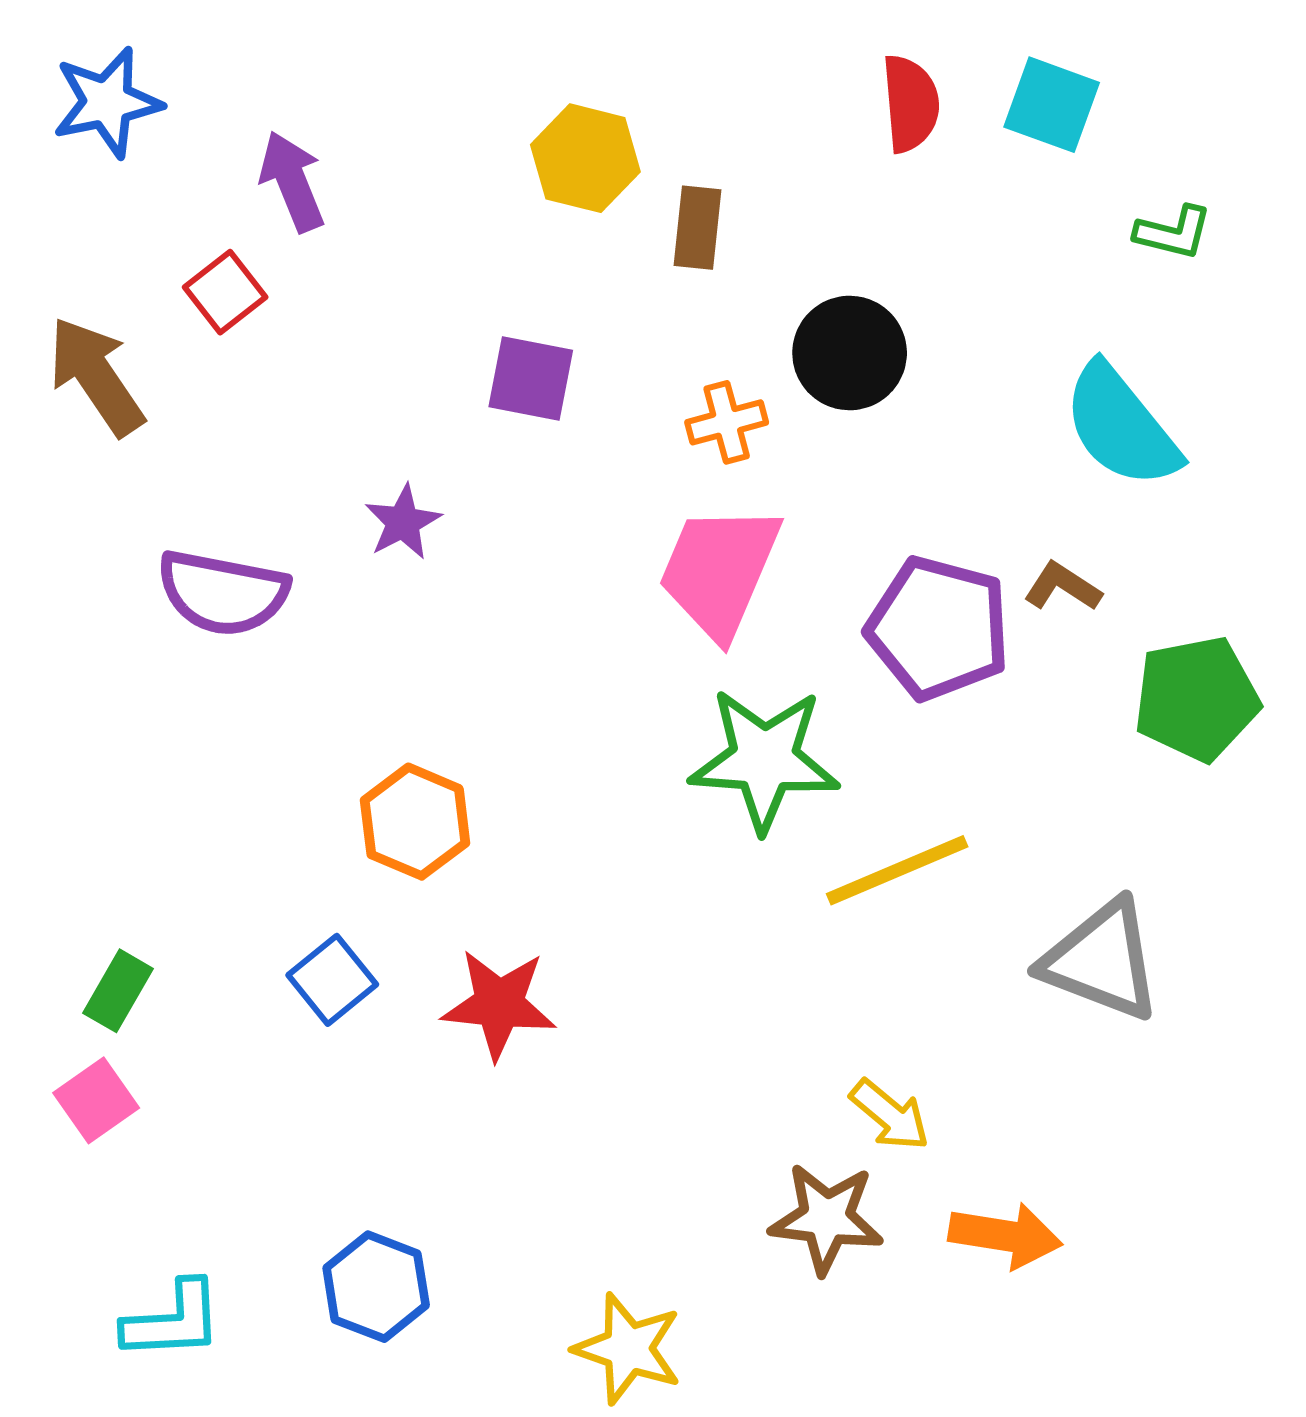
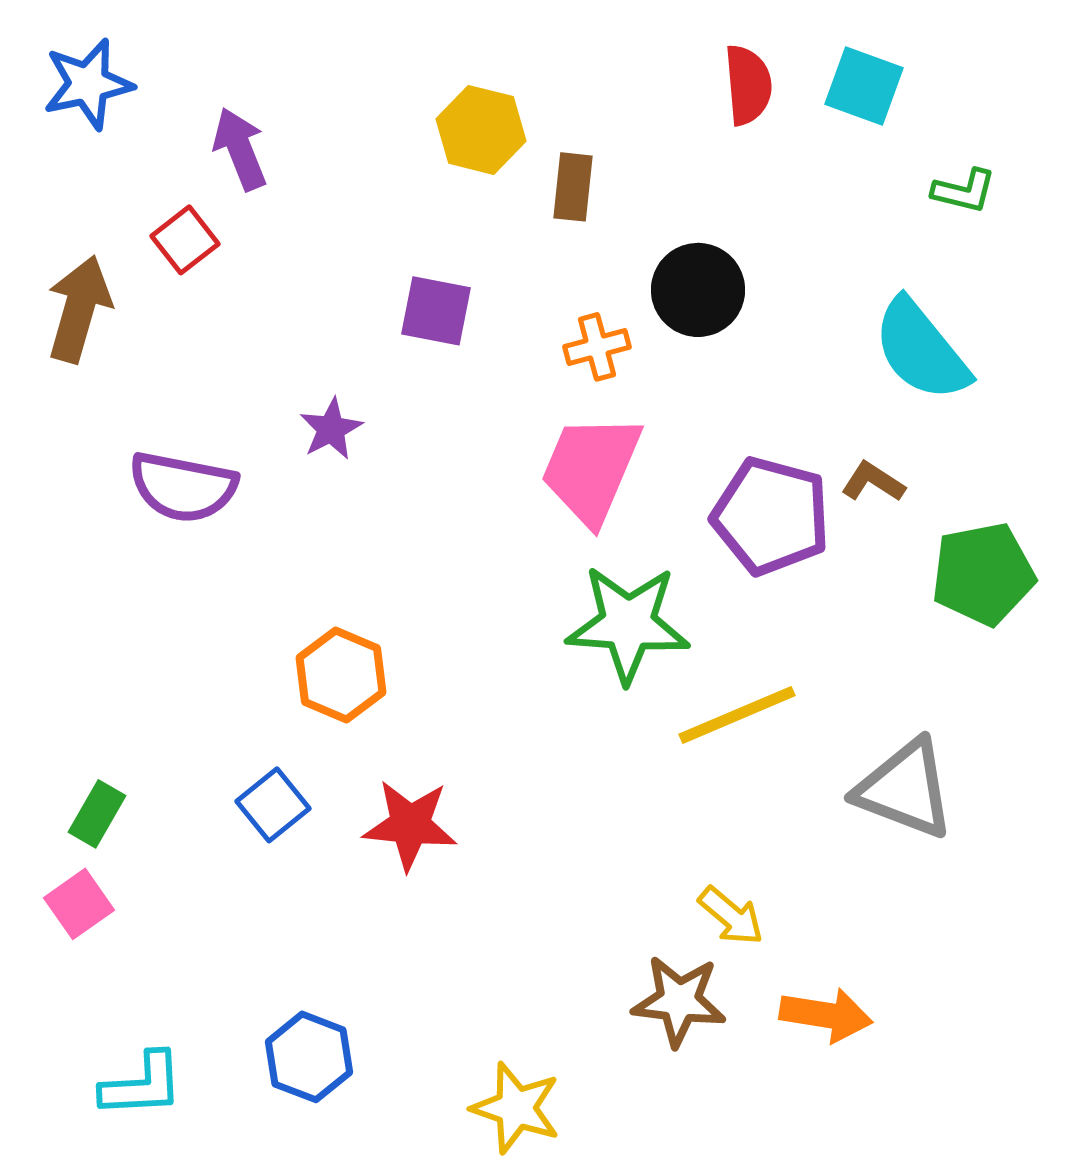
brown arrow: (96, 376) -> (79, 309), turned 50

